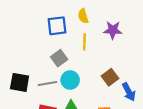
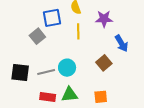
gray square: (59, 58) -> (37, 36), moved
blue arrow: (129, 92) -> (122, 43), moved

